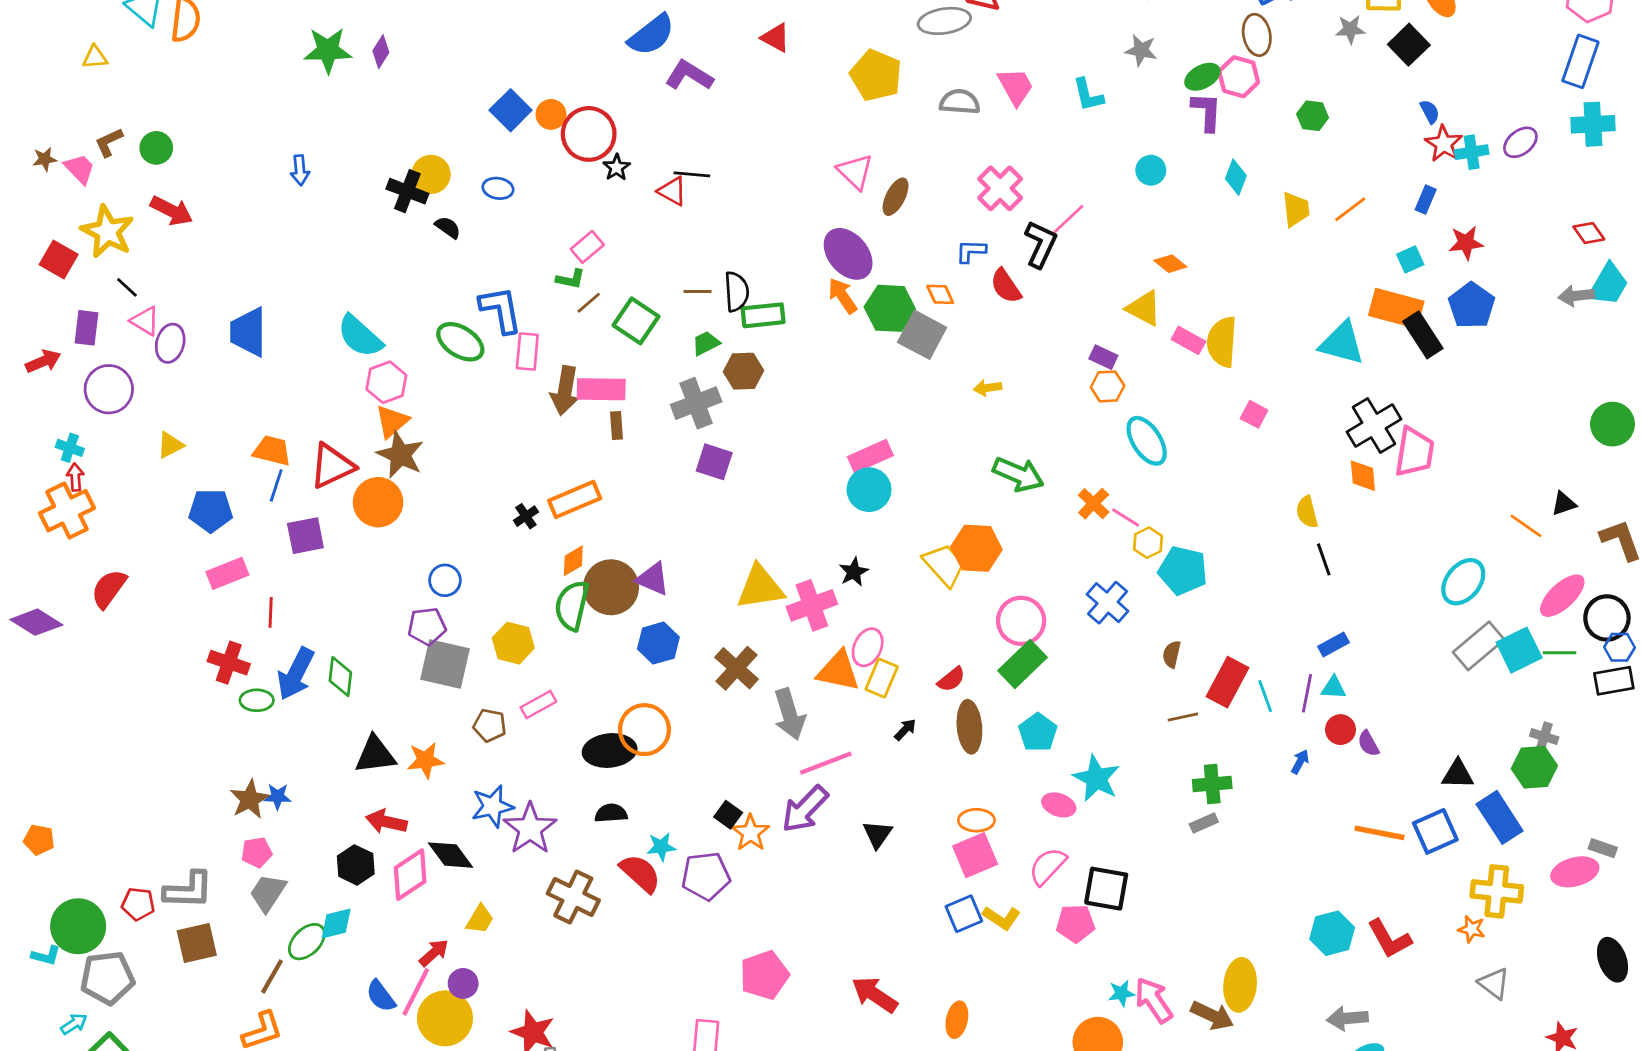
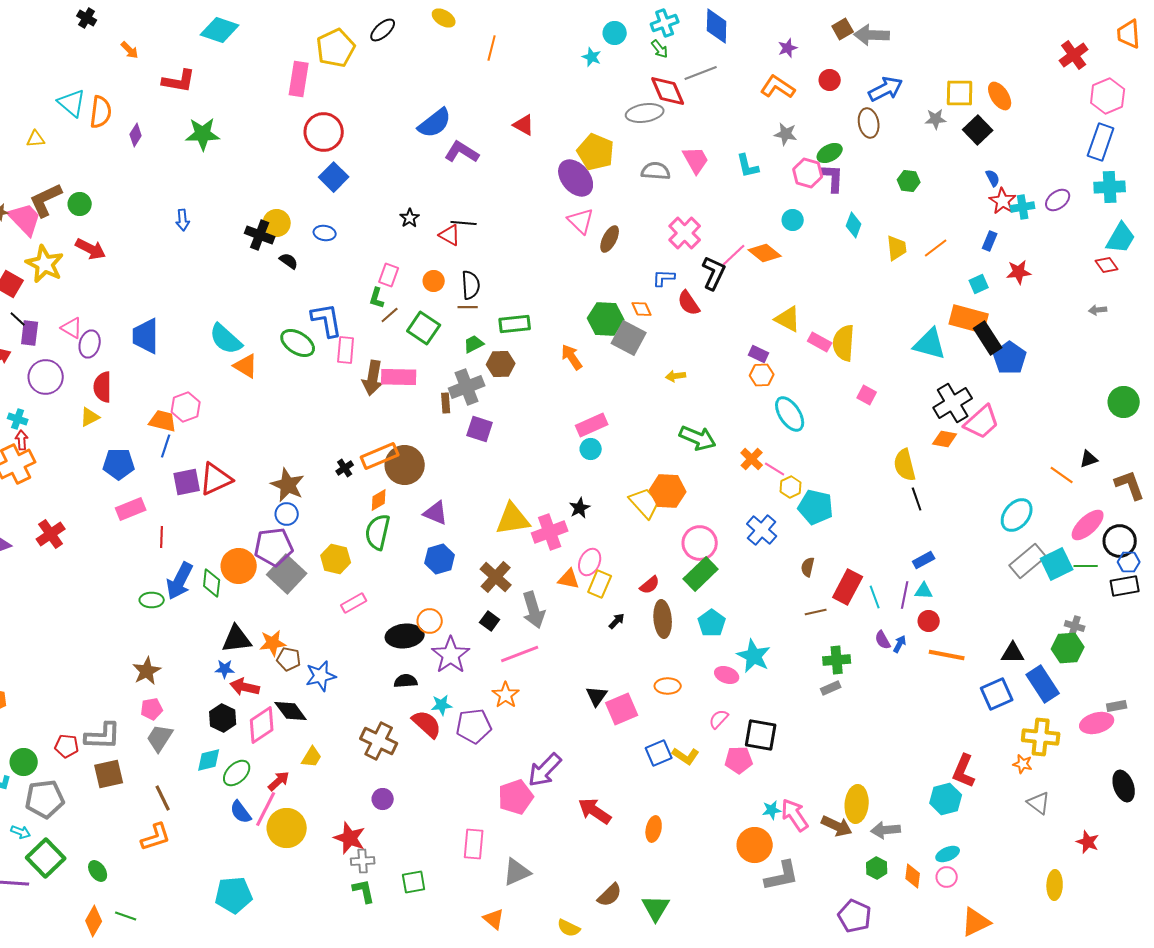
purple diamond: (381, 52) -> (136, 135), moved
pink hexagon: (1239, 77) -> (808, 173), moved
orange circle: (551, 114) -> (434, 281), moved
red circle: (589, 134) -> (324, 132), moved
brown L-shape: (109, 142) -> (46, 200), size x1.6
pink trapezoid: (80, 169) -> (25, 219), size x1.5
pink rectangle: (587, 247) -> (389, 275), turned -30
purple ellipse: (848, 254) -> (576, 178), moved
orange diamond: (1170, 264) -> (765, 253), moved, size x1.4
green L-shape: (571, 279) -> (377, 298), turned 95
cyan trapezoid: (1608, 285) -> (1121, 238), moved
black line: (127, 287) -> (18, 319), moved
black semicircle: (737, 292) -> (471, 285), moved
orange arrow: (843, 296) -> (572, 357), moved
gray arrow: (1576, 296) -> (1098, 310), size x0.7
blue pentagon: (1472, 306) -> (1010, 358), moved
pink hexagon: (386, 382) -> (186, 407), moved
orange triangle: (392, 421) -> (246, 366), moved, turned -48
brown rectangle: (617, 425) -> (446, 403), moved
pink trapezoid: (1414, 452) -> (982, 422), turned 39
brown star: (400, 455) -> (288, 485), moved
red triangle: (332, 466) -> (216, 479), moved
orange diamond: (1363, 476) -> (945, 439), turned -75
cyan circle: (869, 490) -> (591, 449), size x0.7
orange circle: (378, 502) -> (239, 566), moved
yellow semicircle: (1307, 512) -> (905, 465), size x1.4
brown circle: (611, 587) -> (405, 465), moved
red semicircle: (109, 589) -> (103, 387), moved, turned -36
purple pentagon: (427, 626) -> (274, 547), size x1.4
red cross: (229, 663) -> (51, 534), moved, turned 36
gray square: (445, 664) -> (287, 574), turned 30
orange triangle: (838, 671) -> (569, 579), size x0.7
brown pentagon: (490, 725) -> (289, 659), moved
orange circle: (644, 730) -> (430, 621), size x0.7
purple semicircle: (1368, 744) -> (883, 640), moved
pink line: (826, 763) -> (520, 654), moved
blue star: (278, 797) -> (225, 669), moved
purple arrow: (805, 809) -> (545, 770), moved
black square: (728, 815) -> (490, 621), moved
purple star: (530, 829) -> (451, 655), moved
orange line: (1380, 833) -> (947, 655), moved
gray rectangle: (1603, 848) -> (1117, 706), turned -30
pink square: (975, 855) -> (622, 709), moved
pink semicircle: (1048, 866) -> (719, 719), size x0.7
green circle: (78, 926) -> (24, 762), size x0.7
cyan hexagon: (1332, 933) -> (946, 799), moved
red L-shape: (1389, 939) -> (964, 771), turned 52
green ellipse: (307, 942) -> (237, 773), moved
brown line: (272, 976) -> (163, 798), turned -56
purple circle: (463, 983) -> (383, 799), moved
gray arrow: (1347, 1018) -> (886, 830), moved
cyan arrow: (74, 1024) -> (21, 832), turned 54

